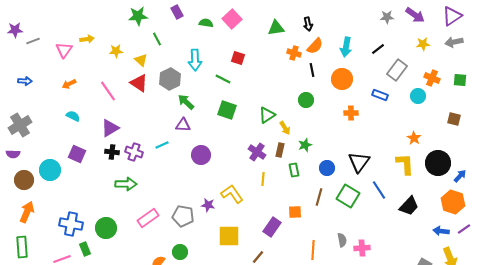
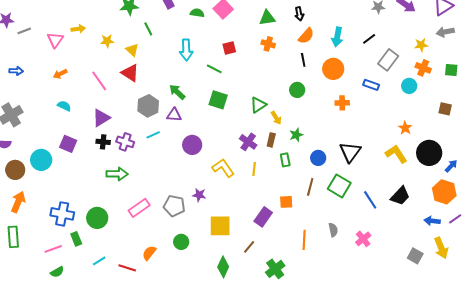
yellow star: (423, 44) -> (421, 45), moved
orange cross: (294, 53) -> (268, 44), moved
red square: (238, 58) -> (229, 48), turned -32
gray hexagon: (170, 79) -> (148, 106), moved
yellow L-shape: (405, 164) -> (396, 154), turned -30
blue line: (379, 190) -> (370, 200), moved
yellow L-shape: (232, 194) -> (223, 168), moved
pink cross: (362, 248) -> (363, 239), moved, turned -35
green circle: (180, 252) -> (181, 242), moved

